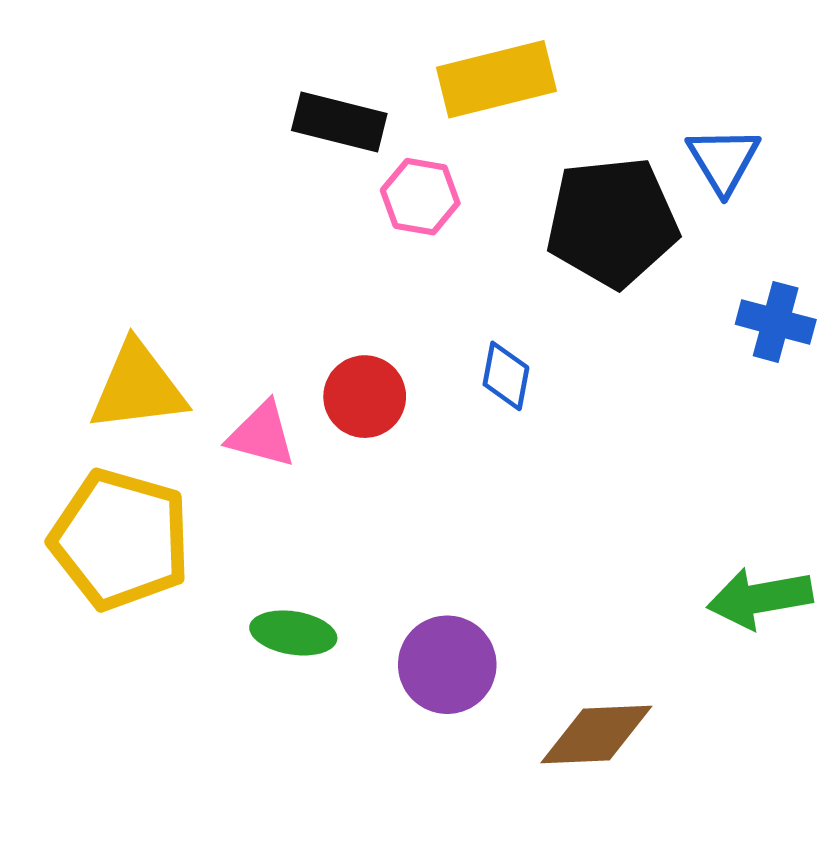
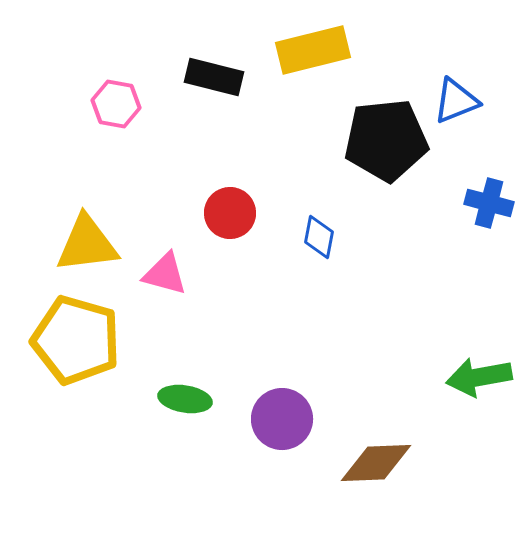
blue triangle: (723, 160) -> (456, 101), turned 39
pink hexagon: (420, 197) -> (116, 104), moved
red circle: (365, 397) -> (230, 213), moved

